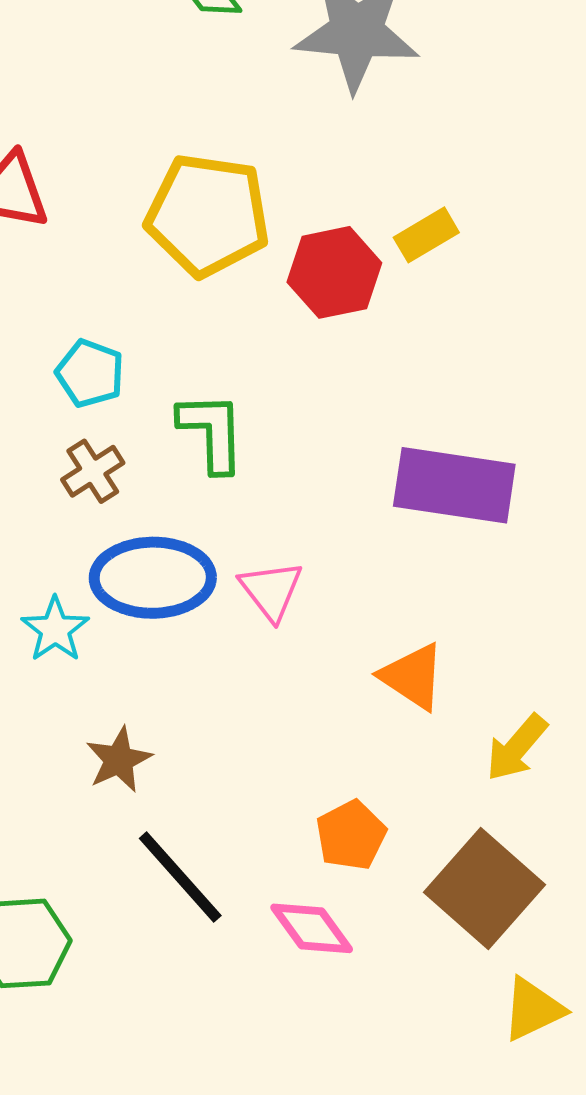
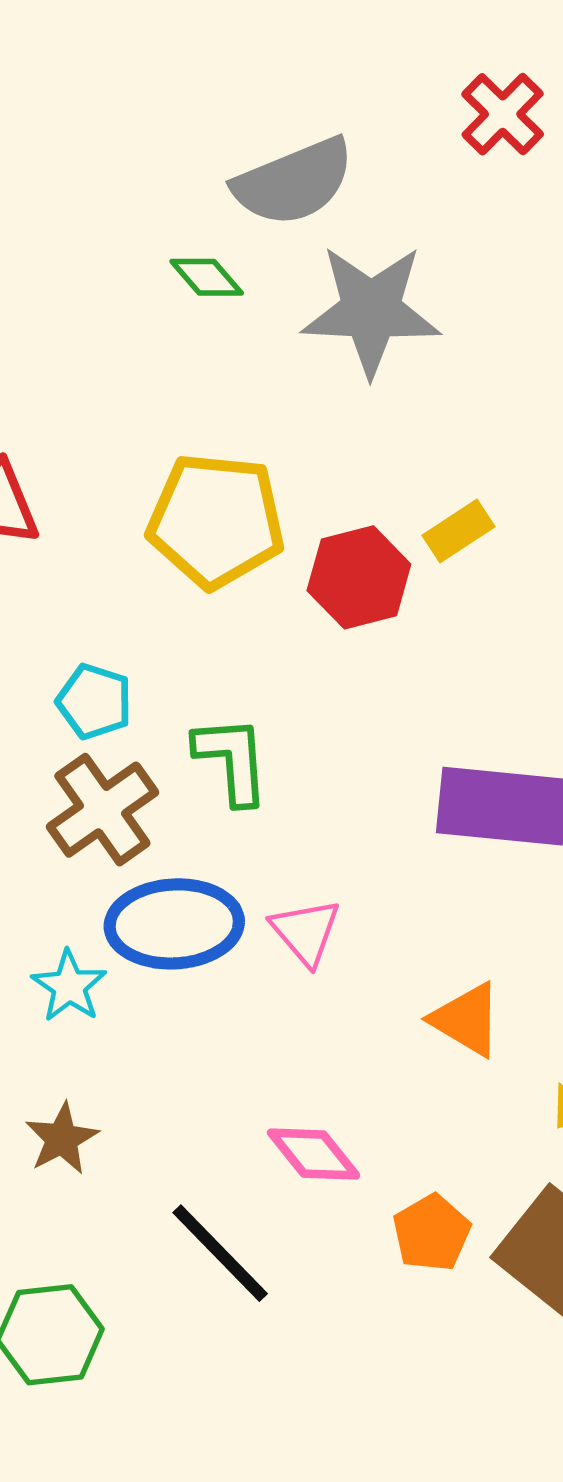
brown cross: (93, 471) -> (102, 810), size x1.6
brown star: (119, 760) -> (62, 1139), moved
orange pentagon: (351, 835) -> (431, 1233), moved
pink diamond: (312, 928) -> (314, 1154), moved

